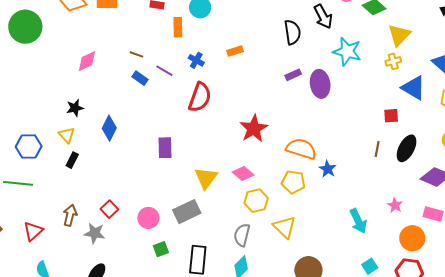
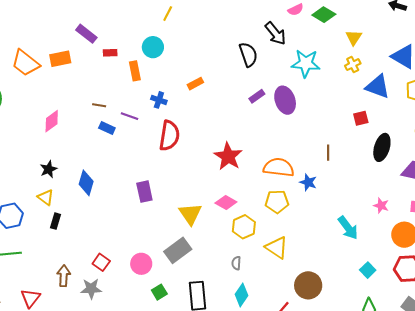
yellow triangle: (399, 35) -> (354, 37), size x0.7
brown line: (377, 149) -> (328, 153), moved
gray semicircle: (242, 235) -> (236, 263), size x0.6

